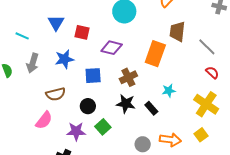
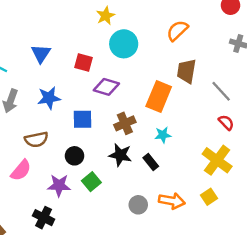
red square: (82, 32) -> (84, 63), moved
cyan star: (169, 91) -> (163, 135), moved

